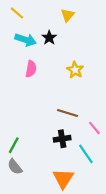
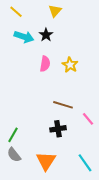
yellow triangle: (68, 15) -> (55, 11), moved
pink semicircle: (31, 69) -> (45, 64), moved
cyan line: (86, 154) -> (85, 163), moved
orange triangle: (63, 179) -> (46, 161), moved

